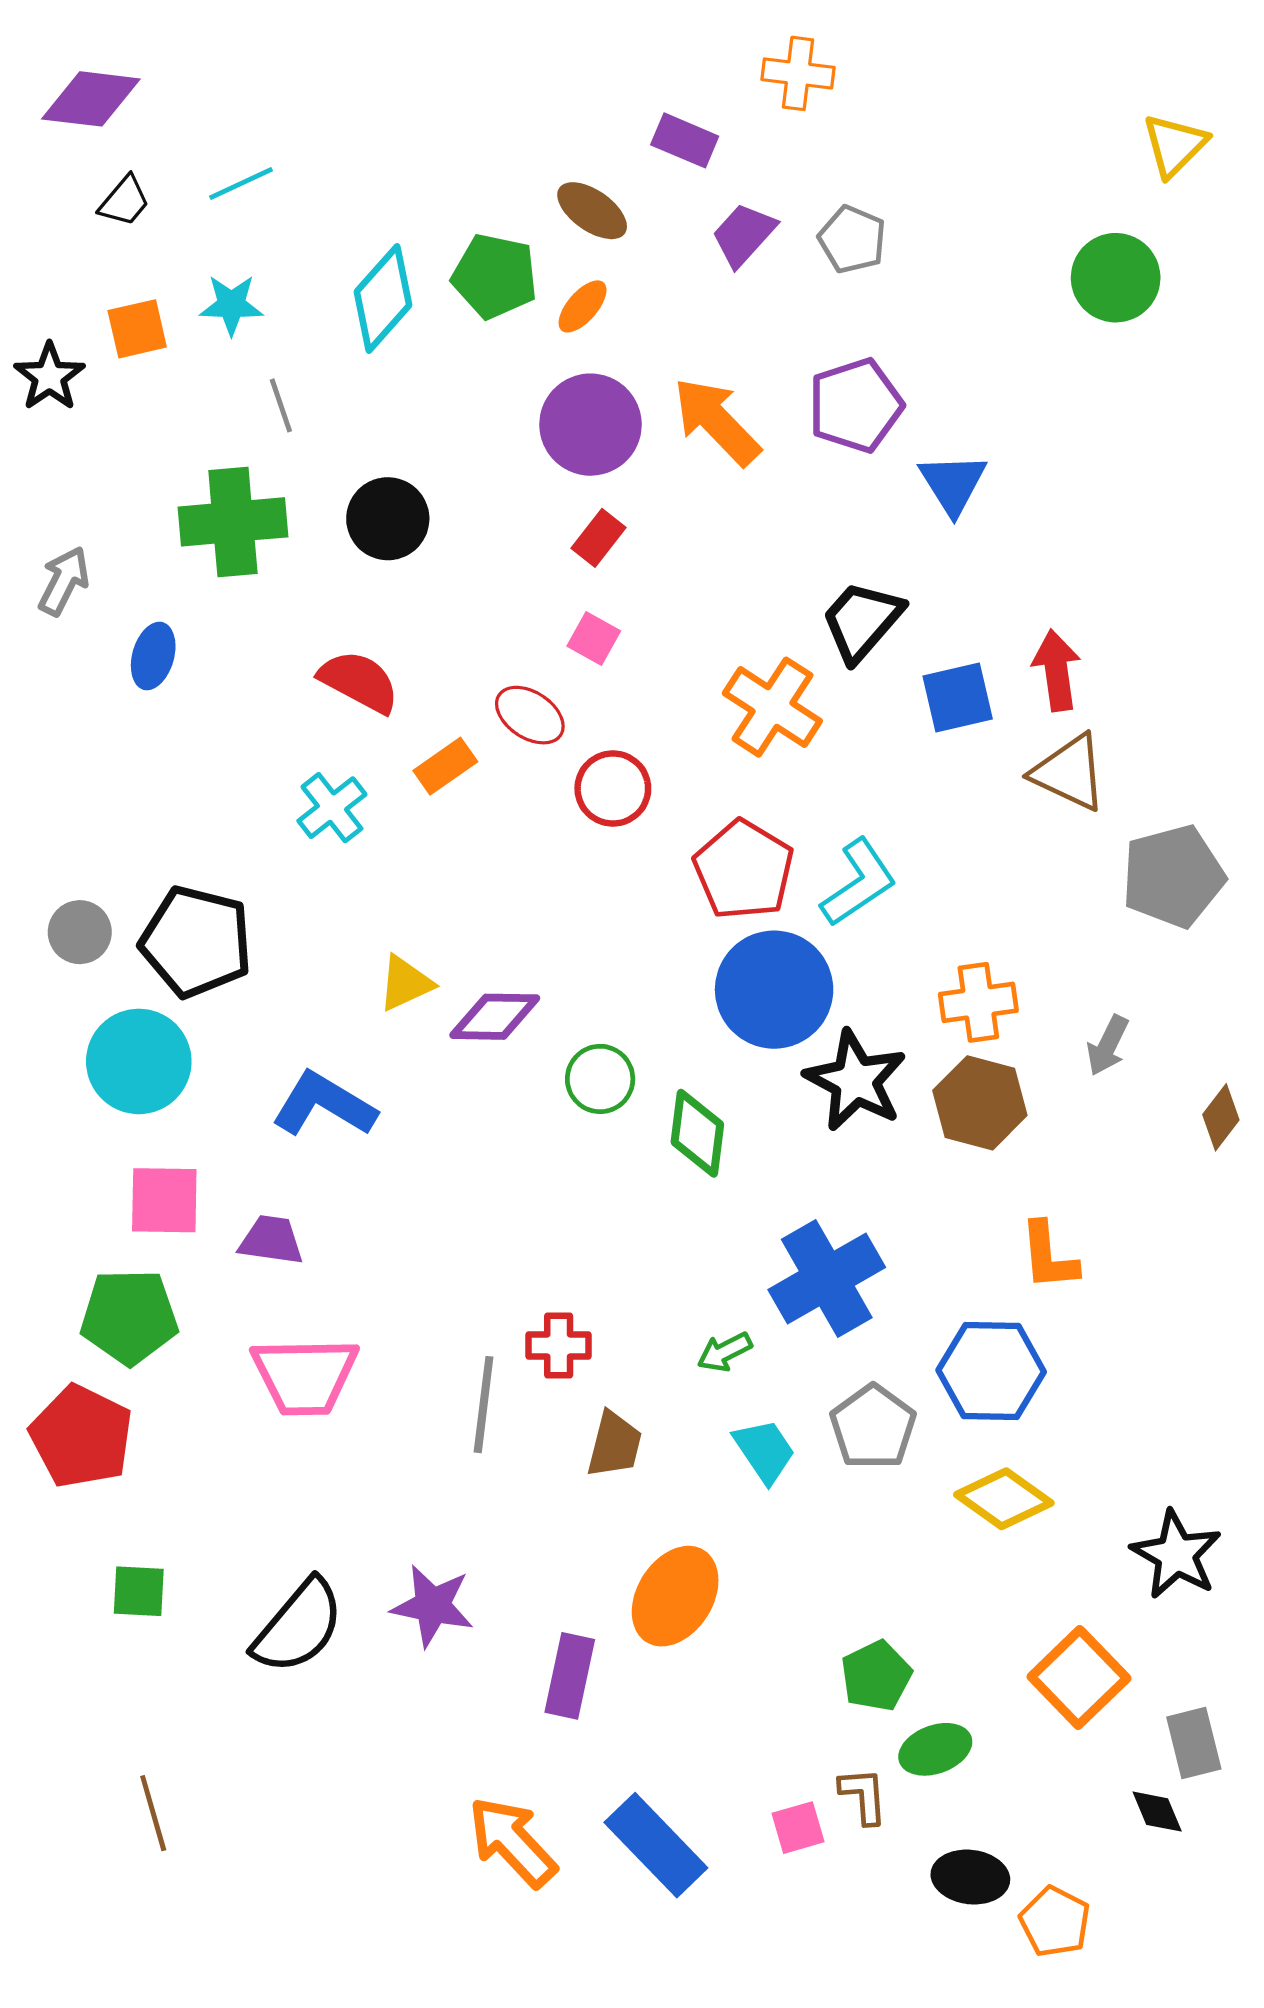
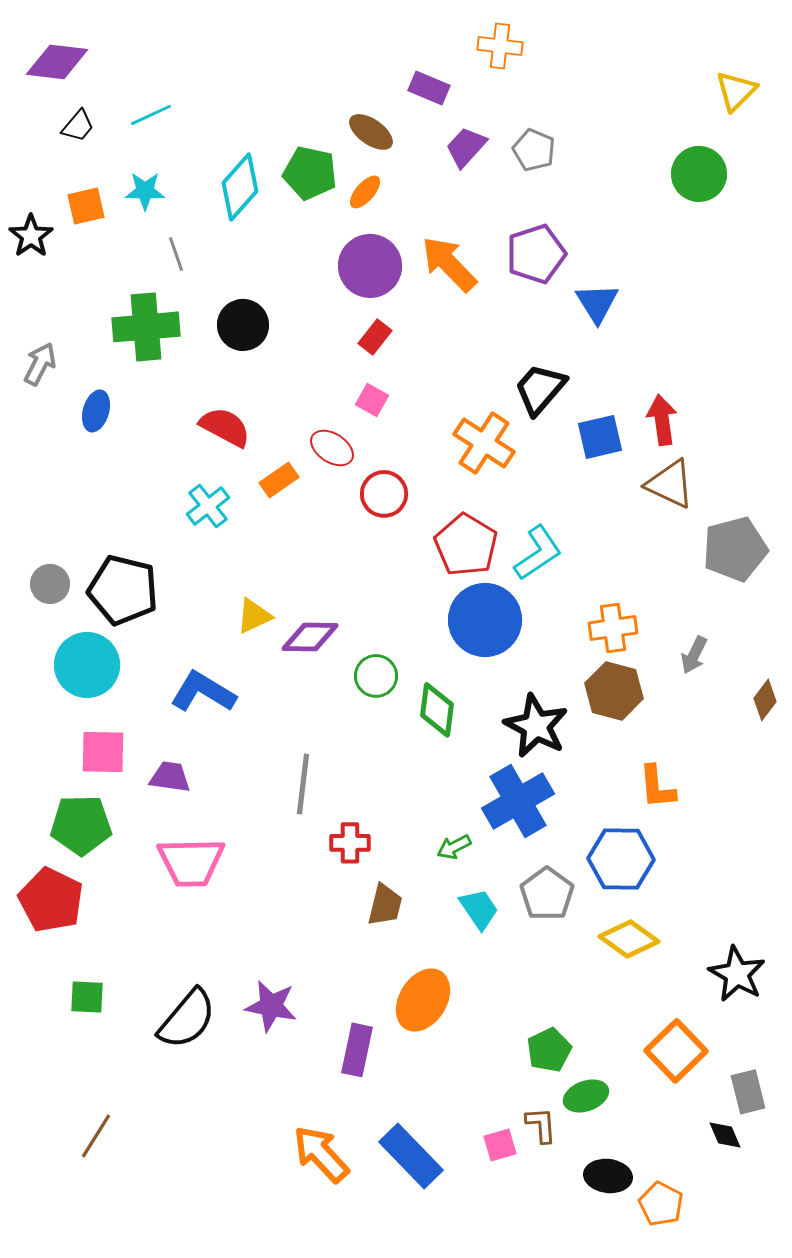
black star: (855, 1081) -> (536, 726), moved
gray line: (484, 1405) -> (303, 784), moved
brown line: (153, 1813) -> (96, 1136), turned 48

